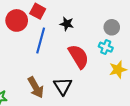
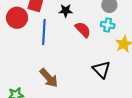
red semicircle: (79, 56) -> (83, 30), moved, size x0.7
black triangle: (63, 86) -> (101, 70), moved

